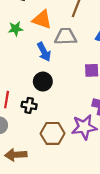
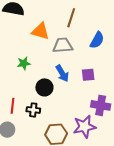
green star: (16, 29) -> (24, 63), moved
blue arrow: (44, 52) -> (62, 73), moved

